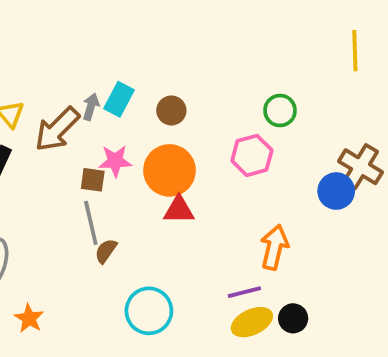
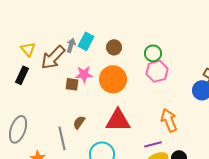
green circle: (280, 110) -> (153, 53), moved
red triangle: (179, 210) -> (118, 120), moved, size x1.5
gray line: (91, 223) -> (62, 138), moved
orange arrow: (274, 247) -> (169, 120), turned -35

